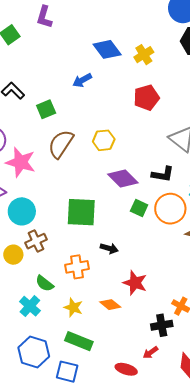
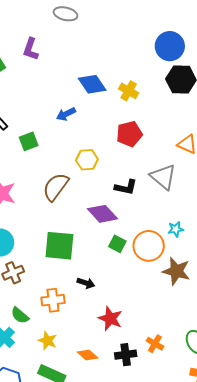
yellow cross: (144, 55) -> (129, 91), turned -30
yellow hexagon: (104, 140) -> (87, 160), moved
brown semicircle: (61, 144) -> (56, 187), moved
black L-shape: (163, 174) -> (126, 187), moved
orange diamond: (110, 305) -> (88, 355), moved
black cross: (162, 325) -> (126, 355), moved

